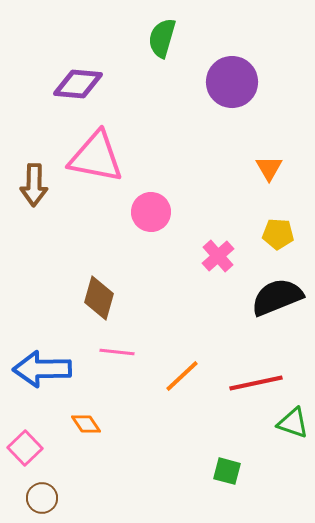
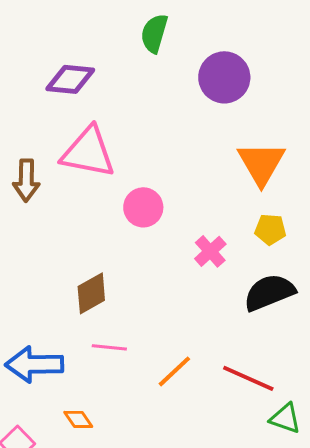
orange triangle: (269, 168) -> (261, 163), size x1.8
brown diamond: (99, 298) -> (91, 293), turned 45
red line: (256, 383) -> (248, 378), turned 36

